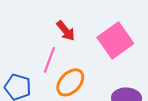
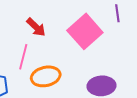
orange ellipse: (70, 82) -> (46, 76), turned 40

